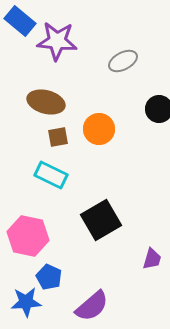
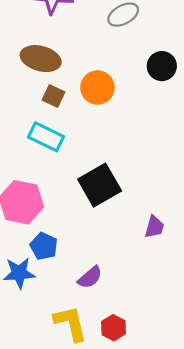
brown square: (58, 137) -> (53, 96), turned 35
purple semicircle: (92, 306) -> (90, 277), size x0.7

